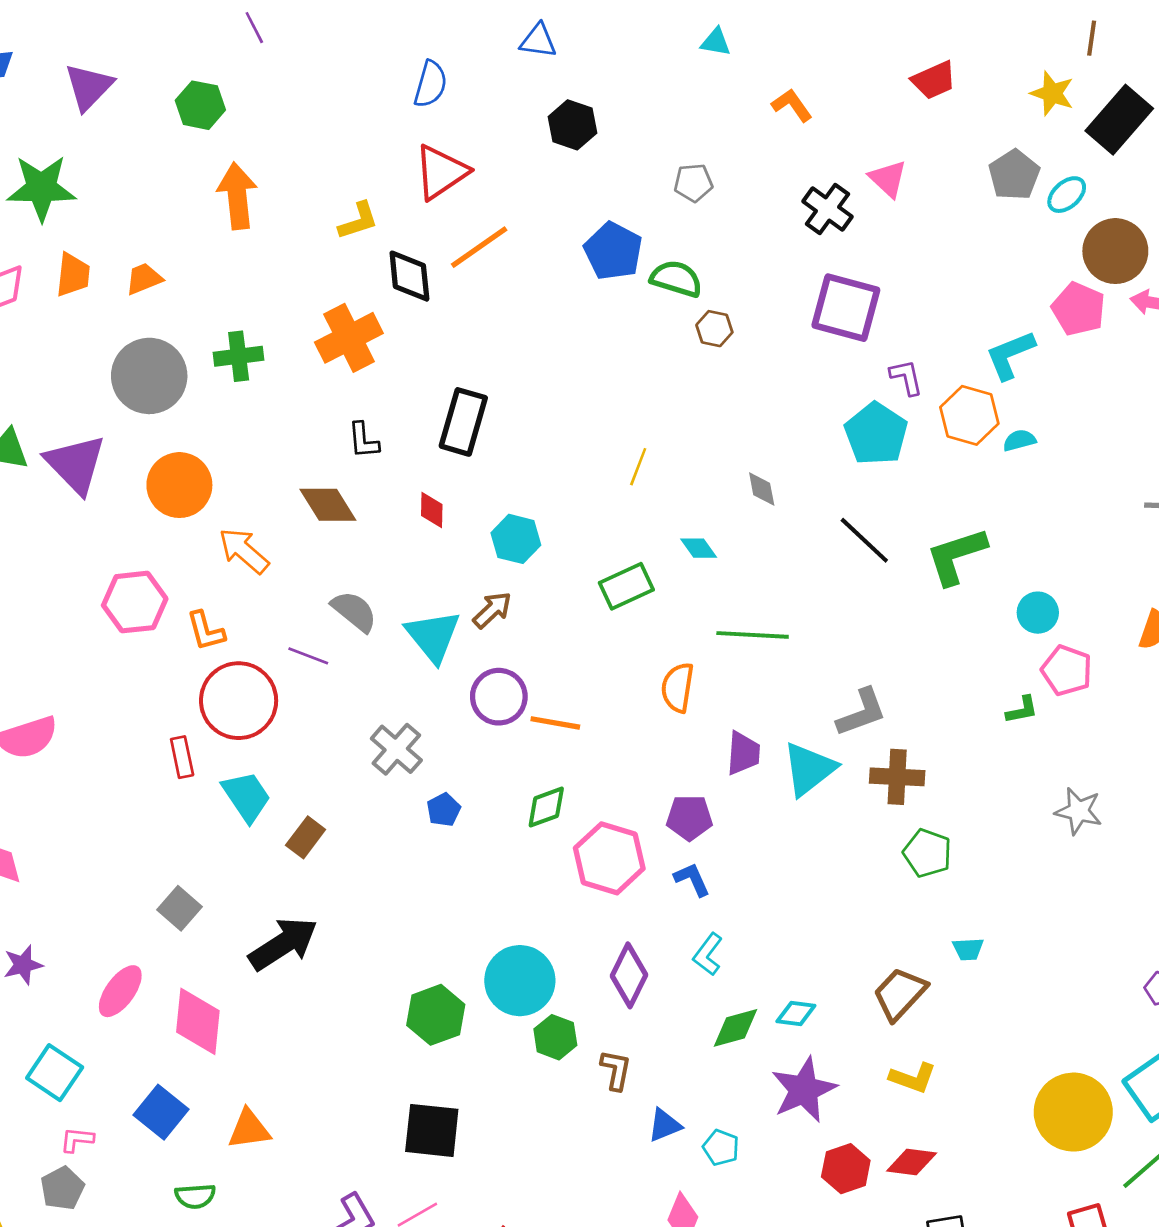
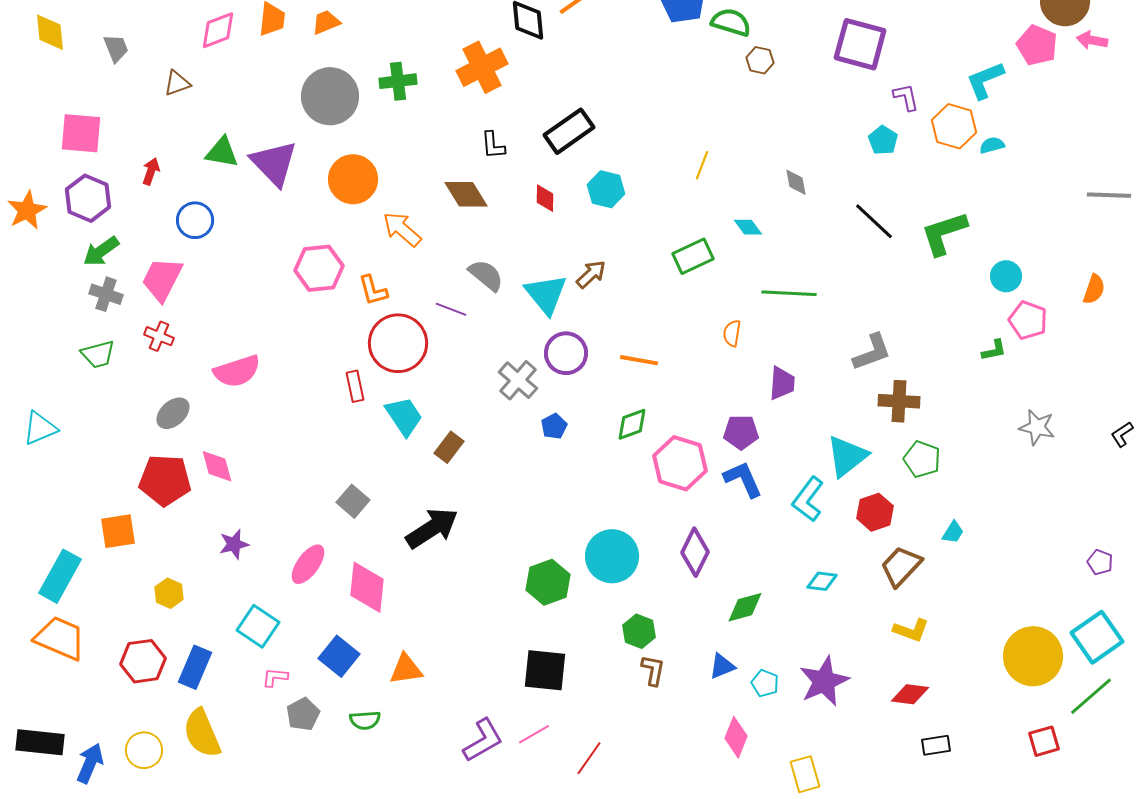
black rectangle: (463, 422) -> (569, 131), turned 39
cyan pentagon: (876, 434) -> (883, 140), size x0.6
cyan hexagon: (516, 539) -> (606, 189), moved
orange semicircle: (678, 687) -> (732, 333), size x0.7
purple circle: (499, 697) -> (566, 353), moved
cyan triangle: (809, 769) -> (847, 456), moved
blue L-shape: (692, 879) -> (743, 479), size x1.4
cyan trapezoid: (968, 949) -> (953, 532), turned -55
cyan L-shape: (708, 954) -> (808, 499), moved, size x1.4
green diamond: (735, 1028) -> (745, 607), moved
green hexagon: (555, 1037) -> (639, 631), moved
brown L-shape: (616, 1070) -> (653, 670), moved
purple star: (804, 1090) -> (824, 681), moved
red hexagon: (846, 1169) -> (875, 512), moved
gray pentagon: (62, 1188) -> (303, 714), moved

